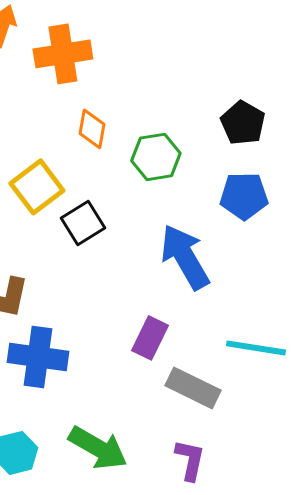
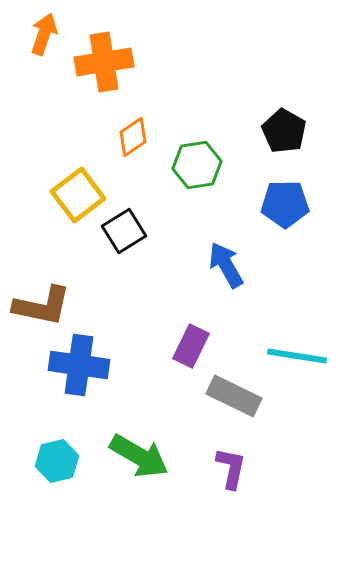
orange diamond: (92, 129) -> (133, 137), turned 45
blue arrow: (185, 257) -> (226, 265), size x0.7

